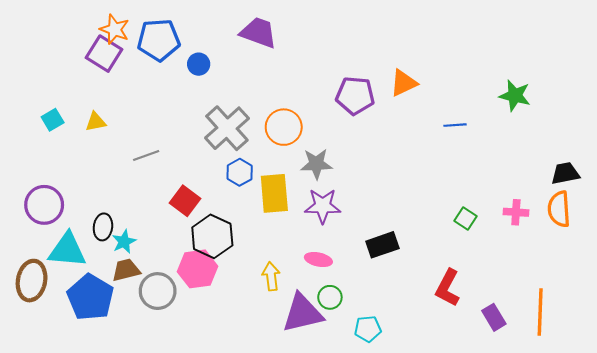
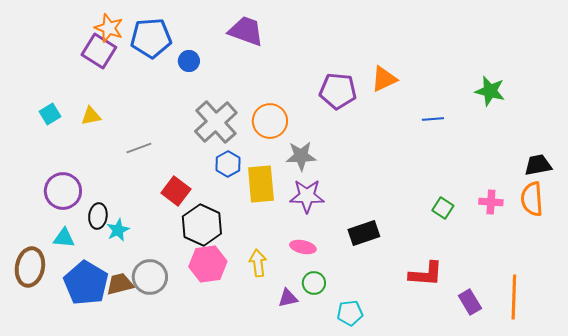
purple circle: (44, 205) -> (63, 191), moved
cyan triangle: (67, 250) -> (64, 238), size x0.6
pink hexagon: (198, 269) -> (208, 264), moved
brown trapezoid: (126, 270) -> (120, 284), moved
red L-shape: (448, 288) -> (426, 274), turned -114
purple triangle: (303, 313) -> (288, 298), size x0.5

